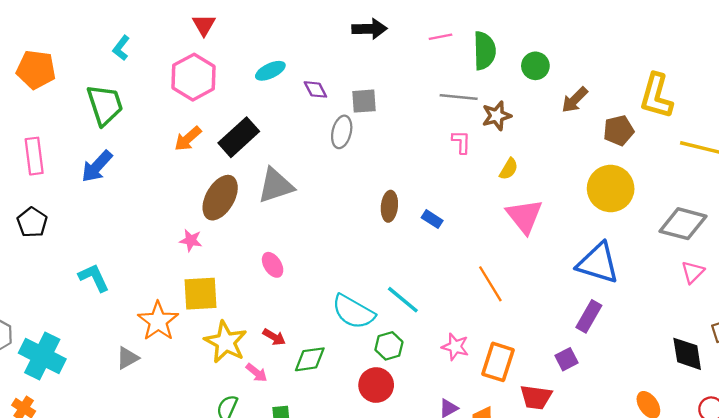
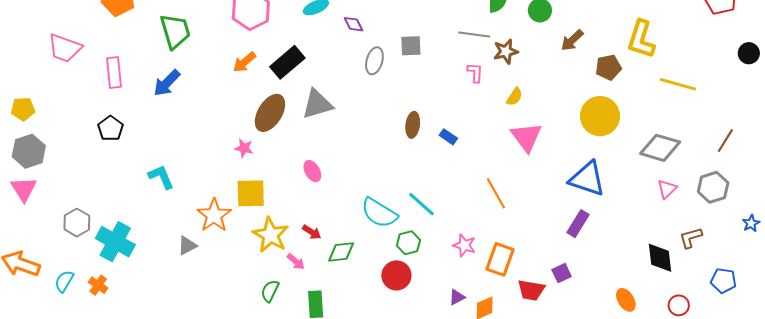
gray square: (364, 101) -> (411, 46), moved
purple square: (567, 359) -> (562, 273), moved

